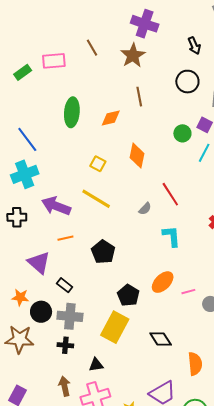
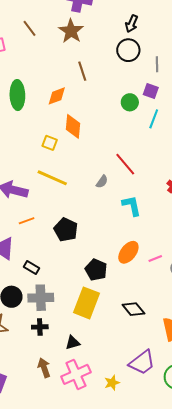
black arrow: (194, 46) -> (132, 24), moved, turned 54
orange diamond: (137, 156) -> (73, 126), moved

